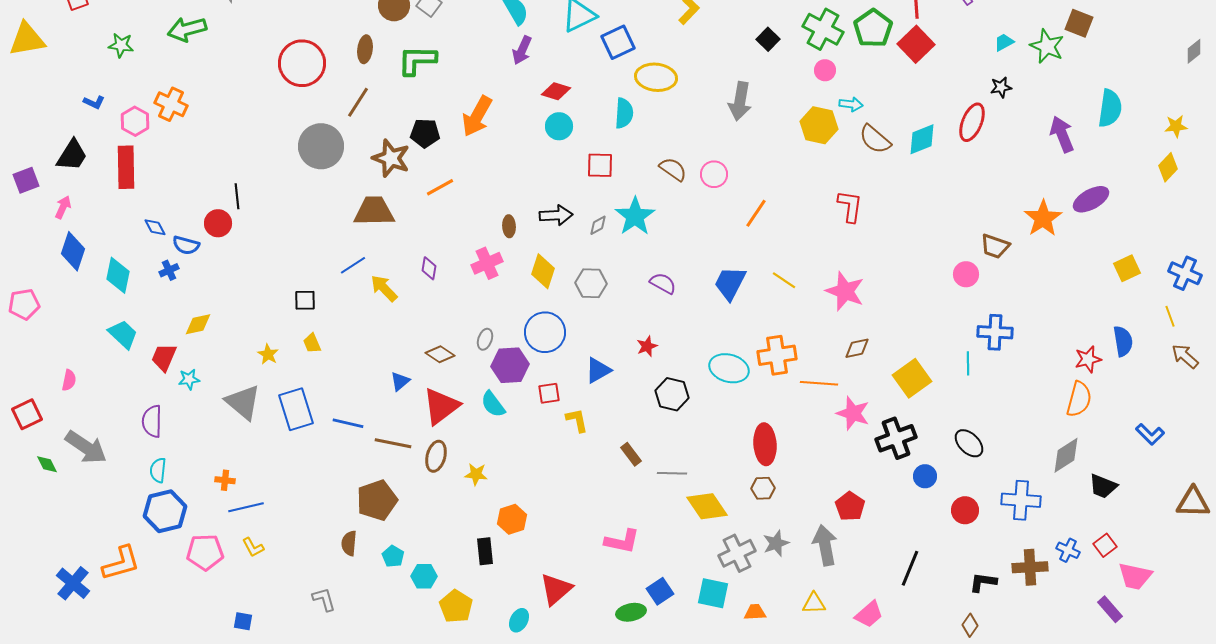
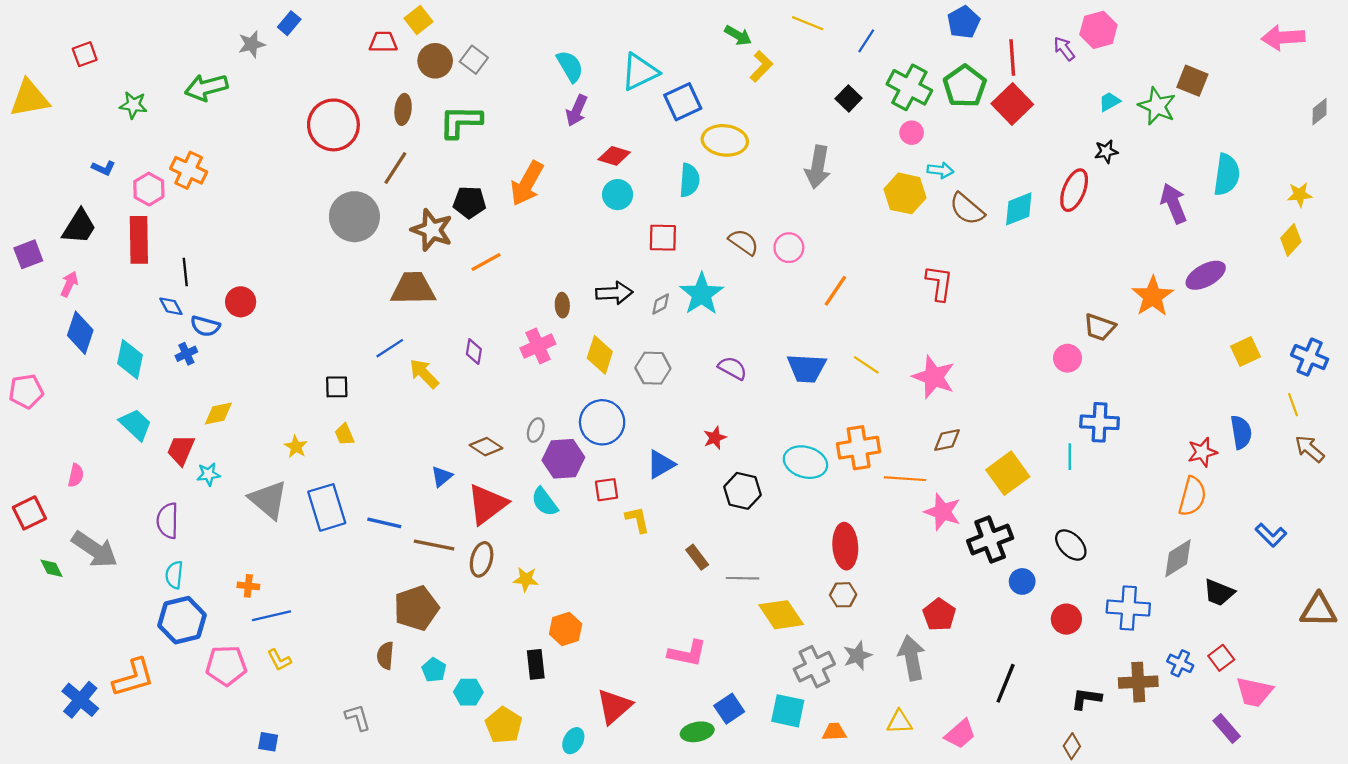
black line: (237, 196) -> (185, 272), moved
blue trapezoid: (730, 283) -> (807, 368), turned -114

